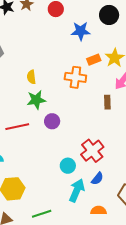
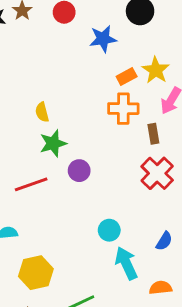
orange cross: (75, 77) -> (123, 109), moved
red cross: (92, 151) -> (157, 173), moved
blue semicircle: (97, 179) -> (164, 241), moved
cyan arrow: (77, 190) -> (126, 263), turned -40

